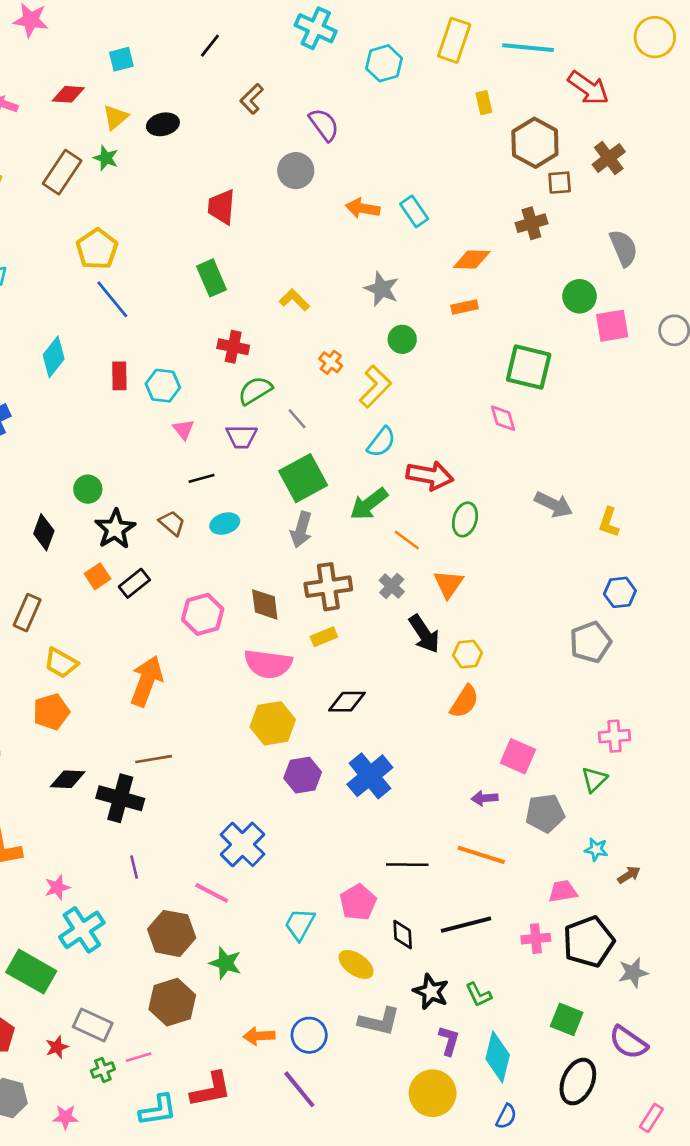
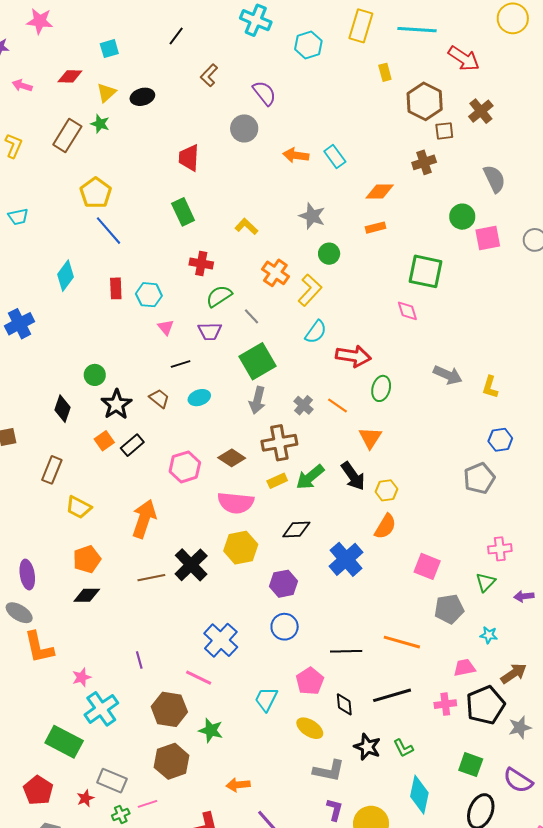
orange cross: (331, 362) -> (275, 273), size x1.5
green arrow: (369, 504) -> (310, 477), moved
gray cross: (392, 586) -> (303, 405), moved
brown diamond: (265, 604) -> (232, 458), turned -48
orange pentagon: (51, 712) -> (87, 559), moved
purple hexagon: (303, 775) -> (284, 584), moved
blue cross: (370, 776) -> (346, 559), moved
black cross: (120, 798) -> (191, 565), moved, turned 32
purple arrow: (485, 798) -> (524, 596), moved
brown arrow: (629, 875) -> (514, 674), moved, size x1.5
blue circle: (309, 1035) -> (285, 627), moved
purple L-shape: (449, 1041) -> (335, 810), moved

